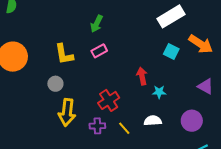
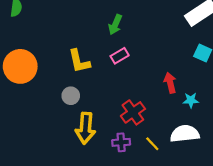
white semicircle: (153, 121) -> (185, 134), size x1.4

